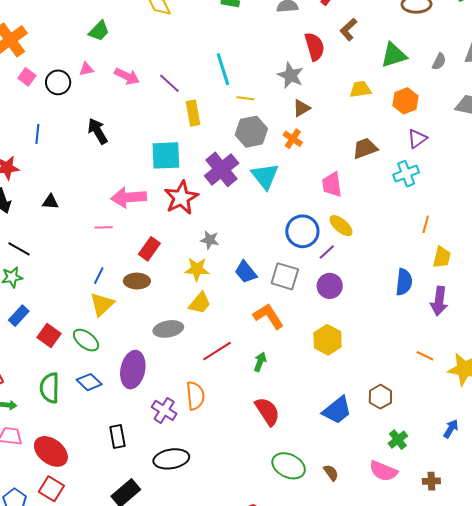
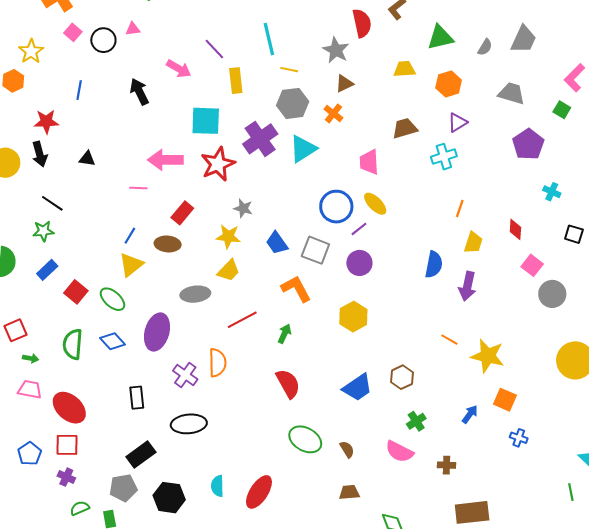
pink arrow: (127, 76) -> (179, 69), moved
cyan triangle: (265, 176) -> (303, 149), turned 32
red square: (51, 489) -> (67, 445), turned -35

